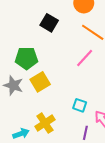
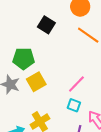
pink line: (85, 58) -> (76, 84), moved

